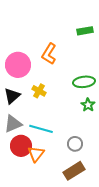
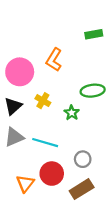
green star: (88, 105) -> (72, 113), moved
red circle: (21, 146) -> (52, 174), moved
orange triangle: (36, 154) -> (25, 183), moved

